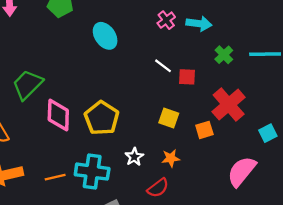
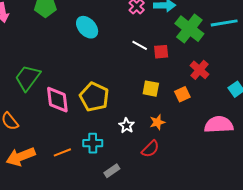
green cross: (224, 55) -> (189, 29), size x1.8
red cross: (229, 105) -> (200, 70), size x0.7
pink semicircle: (242, 171) -> (219, 125), turned 56
cyan cross: (92, 172) -> (93, 143), size x0.7

